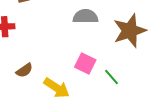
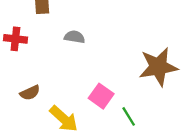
gray semicircle: (85, 16) -> (75, 37), moved, size x0.7

